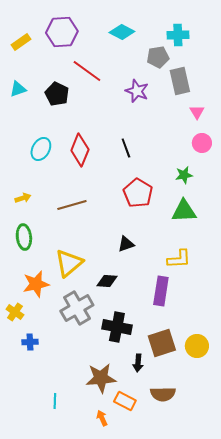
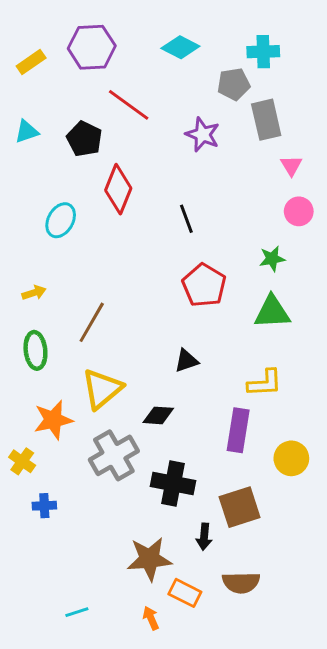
red diamond: (80, 150) -> (118, 189), moved
brown line: (72, 205) -> (92, 322), moved, turned -44
yellow circle: (197, 346) -> (291, 458), moved
cyan line: (55, 401) -> (77, 612), moved, turned 70

